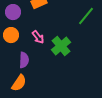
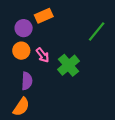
purple circle: (13, 12) -> (24, 28), moved
orange circle: (11, 35) -> (21, 51), moved

